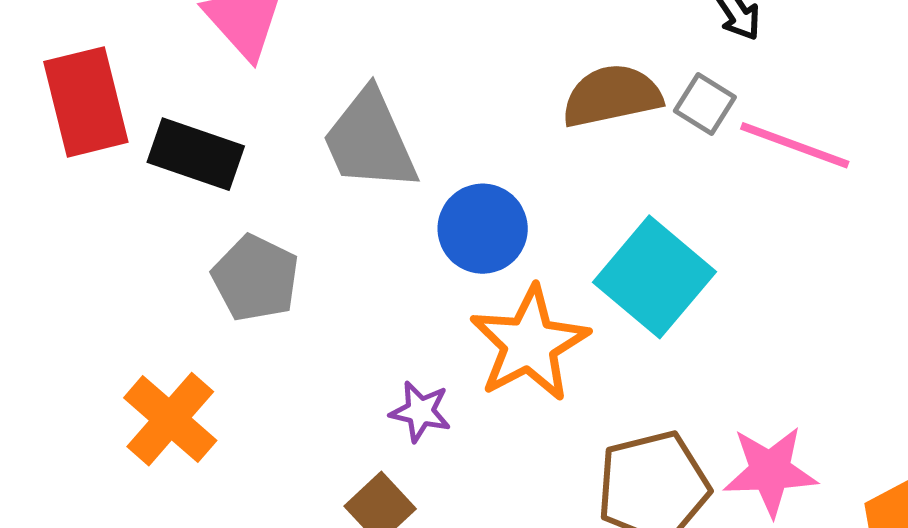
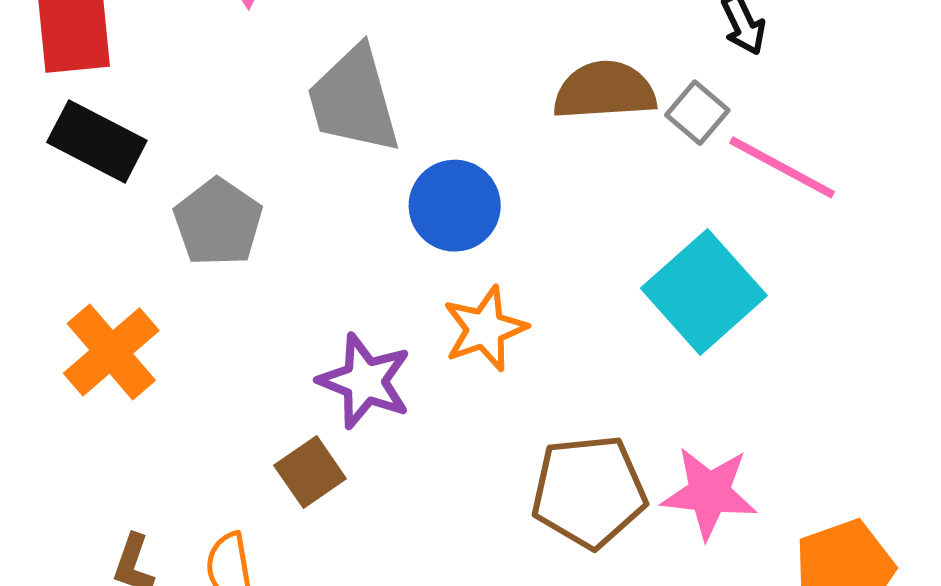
black rectangle: (196, 154) -> (97, 141), moved
cyan square: (655, 277) -> (704, 292), moved
orange star: (529, 344) -> (485, 329), size x0.7
purple star: (420, 412) -> (365, 381), size x1.5

